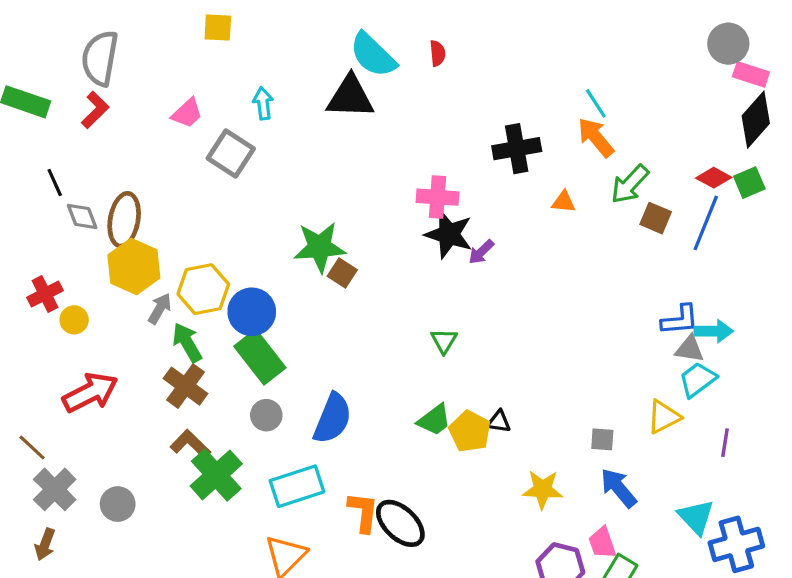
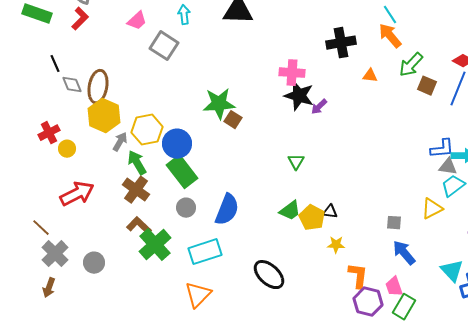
yellow star: (543, 489) -> (336, 245), moved, size x0.7
orange L-shape: (363, 512) -> (358, 276), moved

